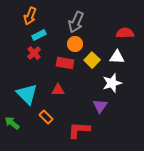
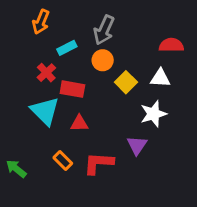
cyan rectangle: (39, 35) -> (67, 48), moved
red rectangle: (65, 63) -> (72, 89), moved
cyan triangle: (27, 94) -> (45, 111), moved
red L-shape: (79, 130) -> (98, 163), moved

